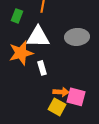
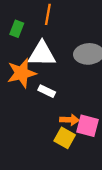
white rectangle: (42, 68) -> (47, 91), turned -48

